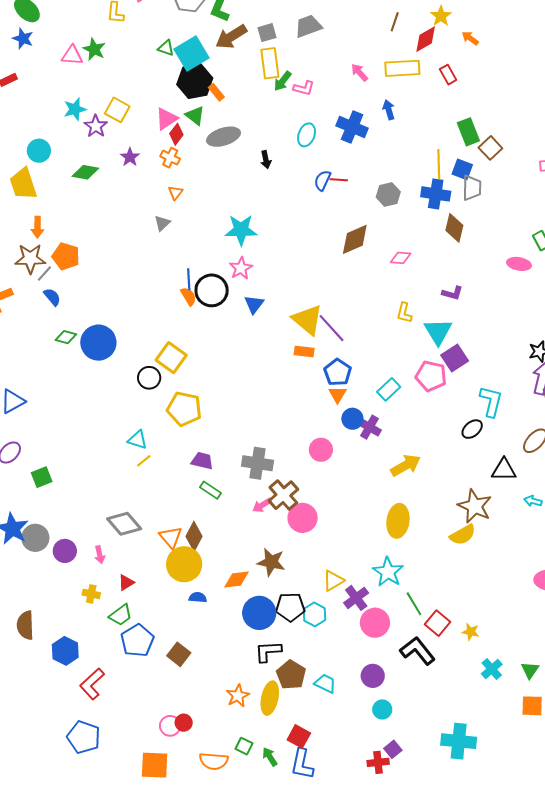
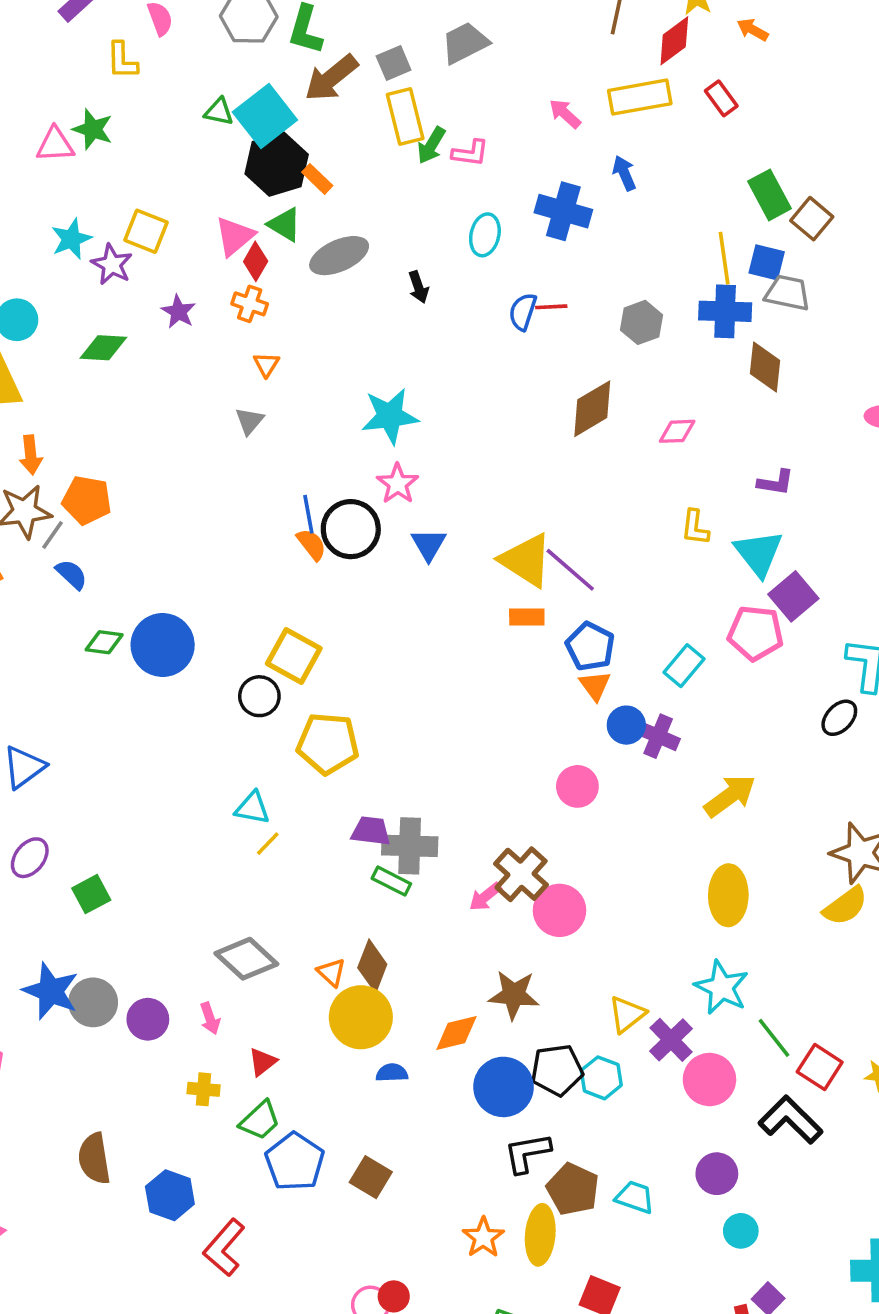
gray trapezoid: (472, 188) -> (787, 293), turned -72
gray cross: (258, 463) -> (410, 846), moved
orange triangle: (171, 537) -> (331, 972), size x0.7

